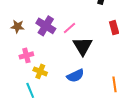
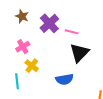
pink line: (69, 28) -> (72, 32), turned 40
pink cross: (26, 55) -> (23, 47), turned -32

